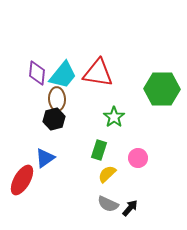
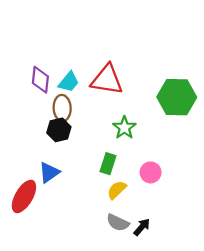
cyan trapezoid: (63, 75) -> (69, 82), size x0.7

